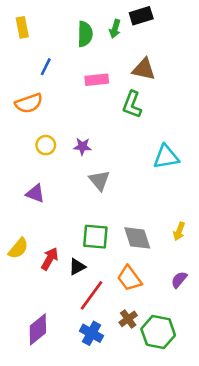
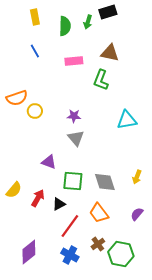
yellow rectangle: (22, 27) -> (35, 17), moved
blue line: (46, 67) -> (35, 51), turned -56
orange semicircle: (29, 103) -> (17, 98), moved
purple star: (82, 146) -> (74, 116), moved
purple triangle: (35, 193) -> (49, 162), moved

